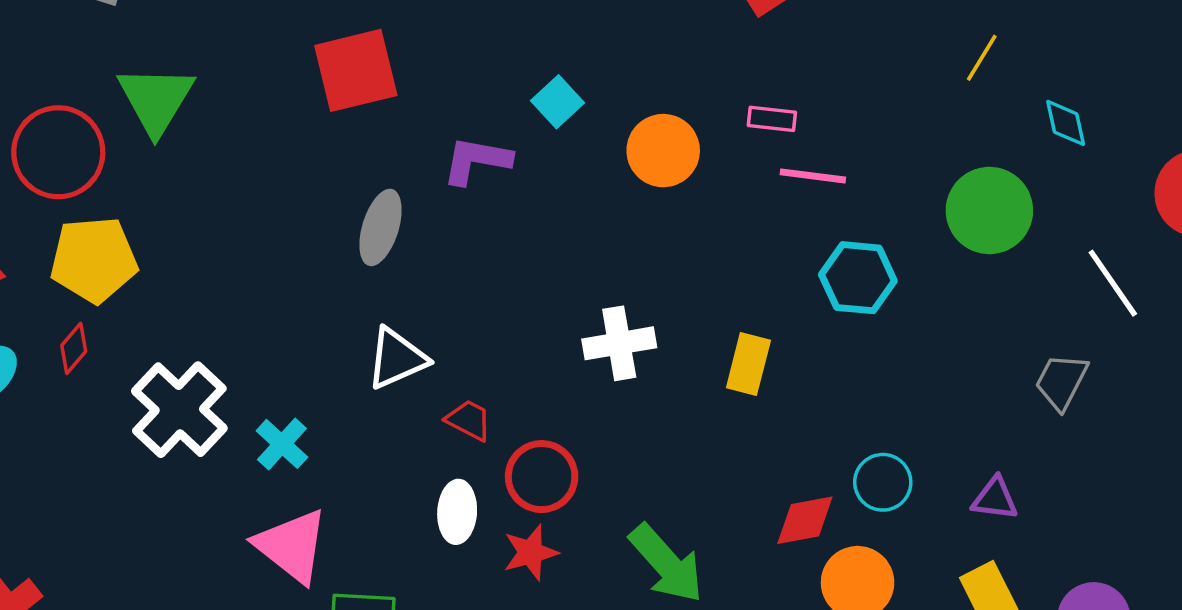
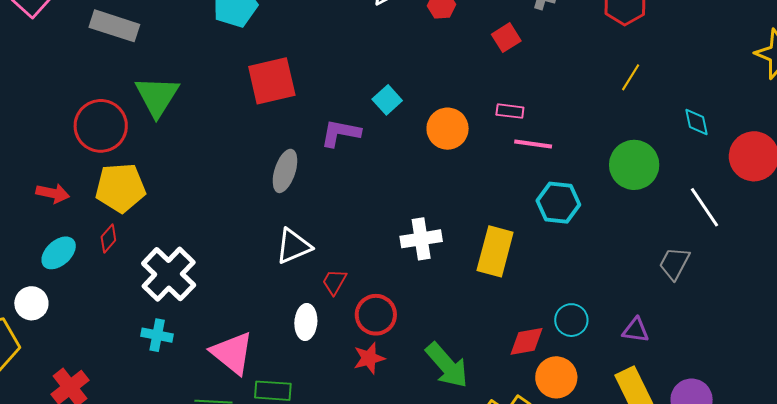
cyan diamond: (1066, 123) -> (697, 122), moved
yellow rectangle: (748, 364) -> (495, 251), size x1.4
red trapezoid: (469, 420) -> (334, 282), turned -88
cyan cross: (282, 444) -> (157, 335), moved, turned -32
white ellipse: (457, 512) -> (306, 322), moved

